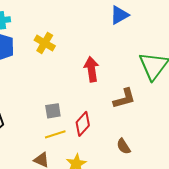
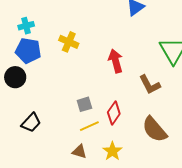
brown L-shape: (124, 99) -> (150, 85), turned 85
brown semicircle: (123, 146) -> (155, 129), size x1.8

